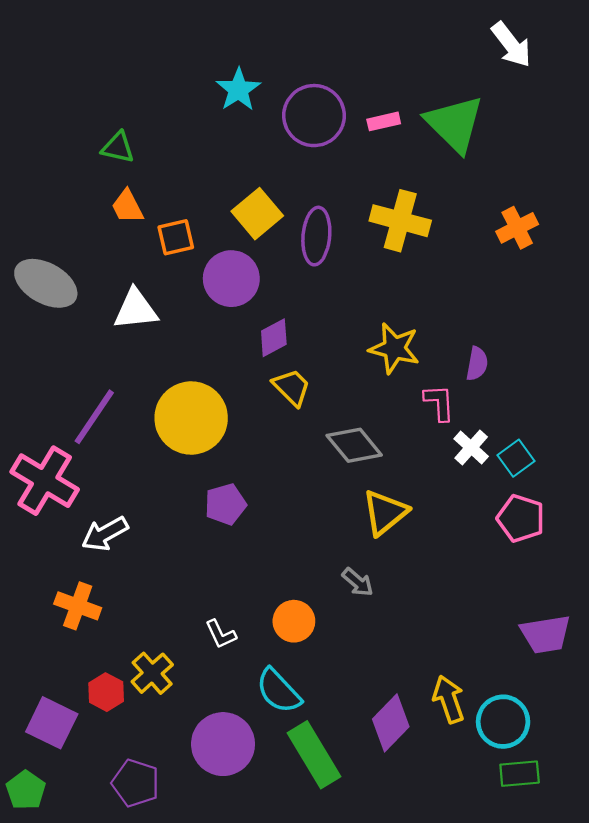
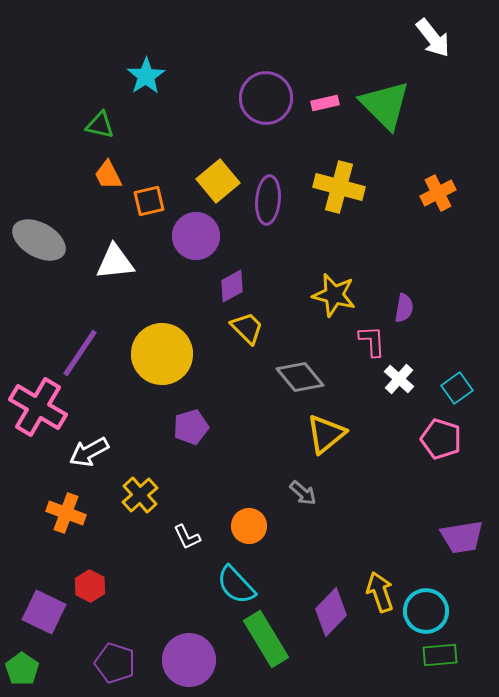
cyan star: (238, 90) -> (146, 76), moved
cyan square: (516, 458) -> (457, 388), moved
yellow cross: (152, 673) -> (140, 495), moved
purple circle: (223, 744) -> (189, 660), moved

